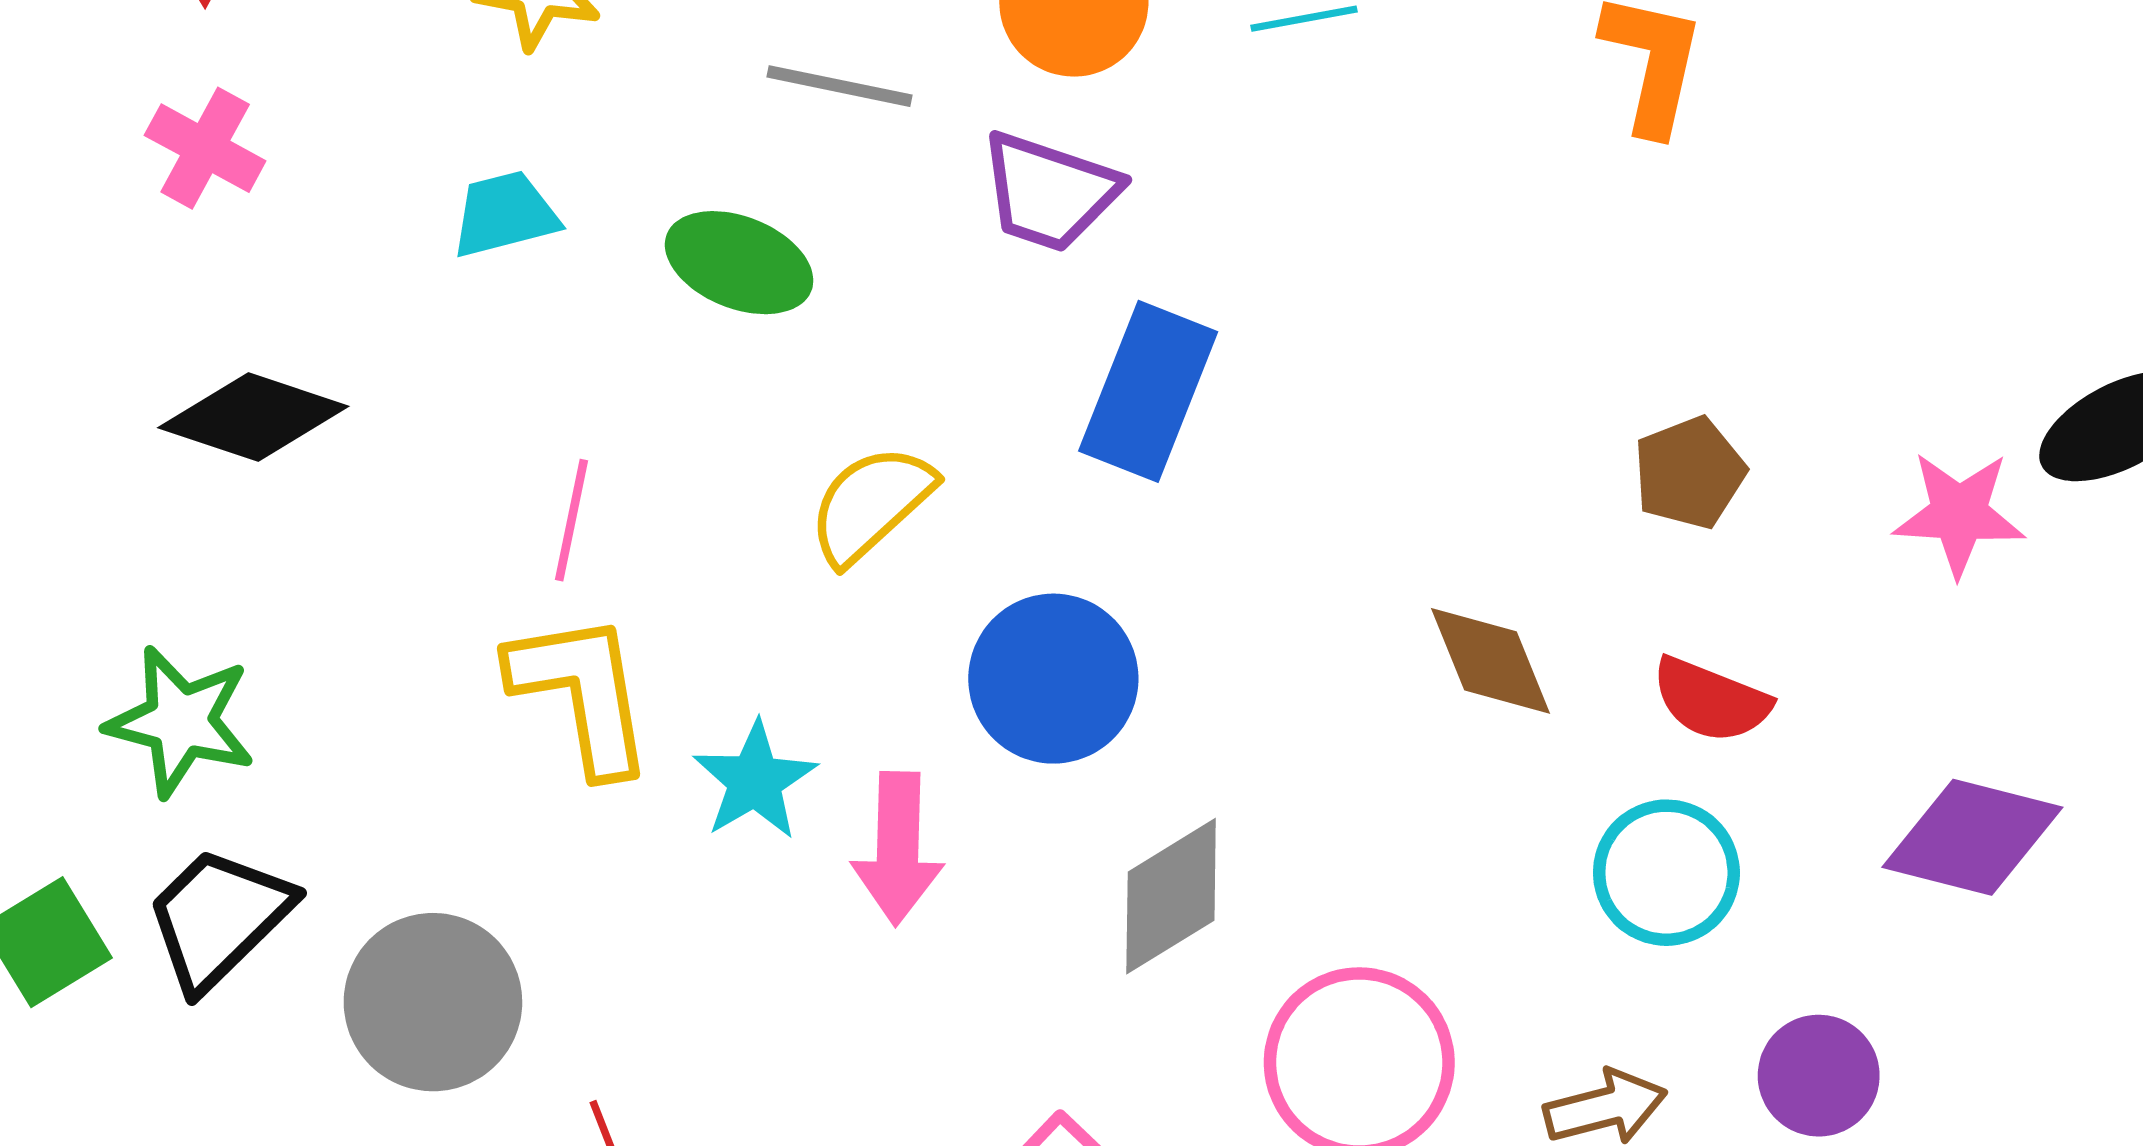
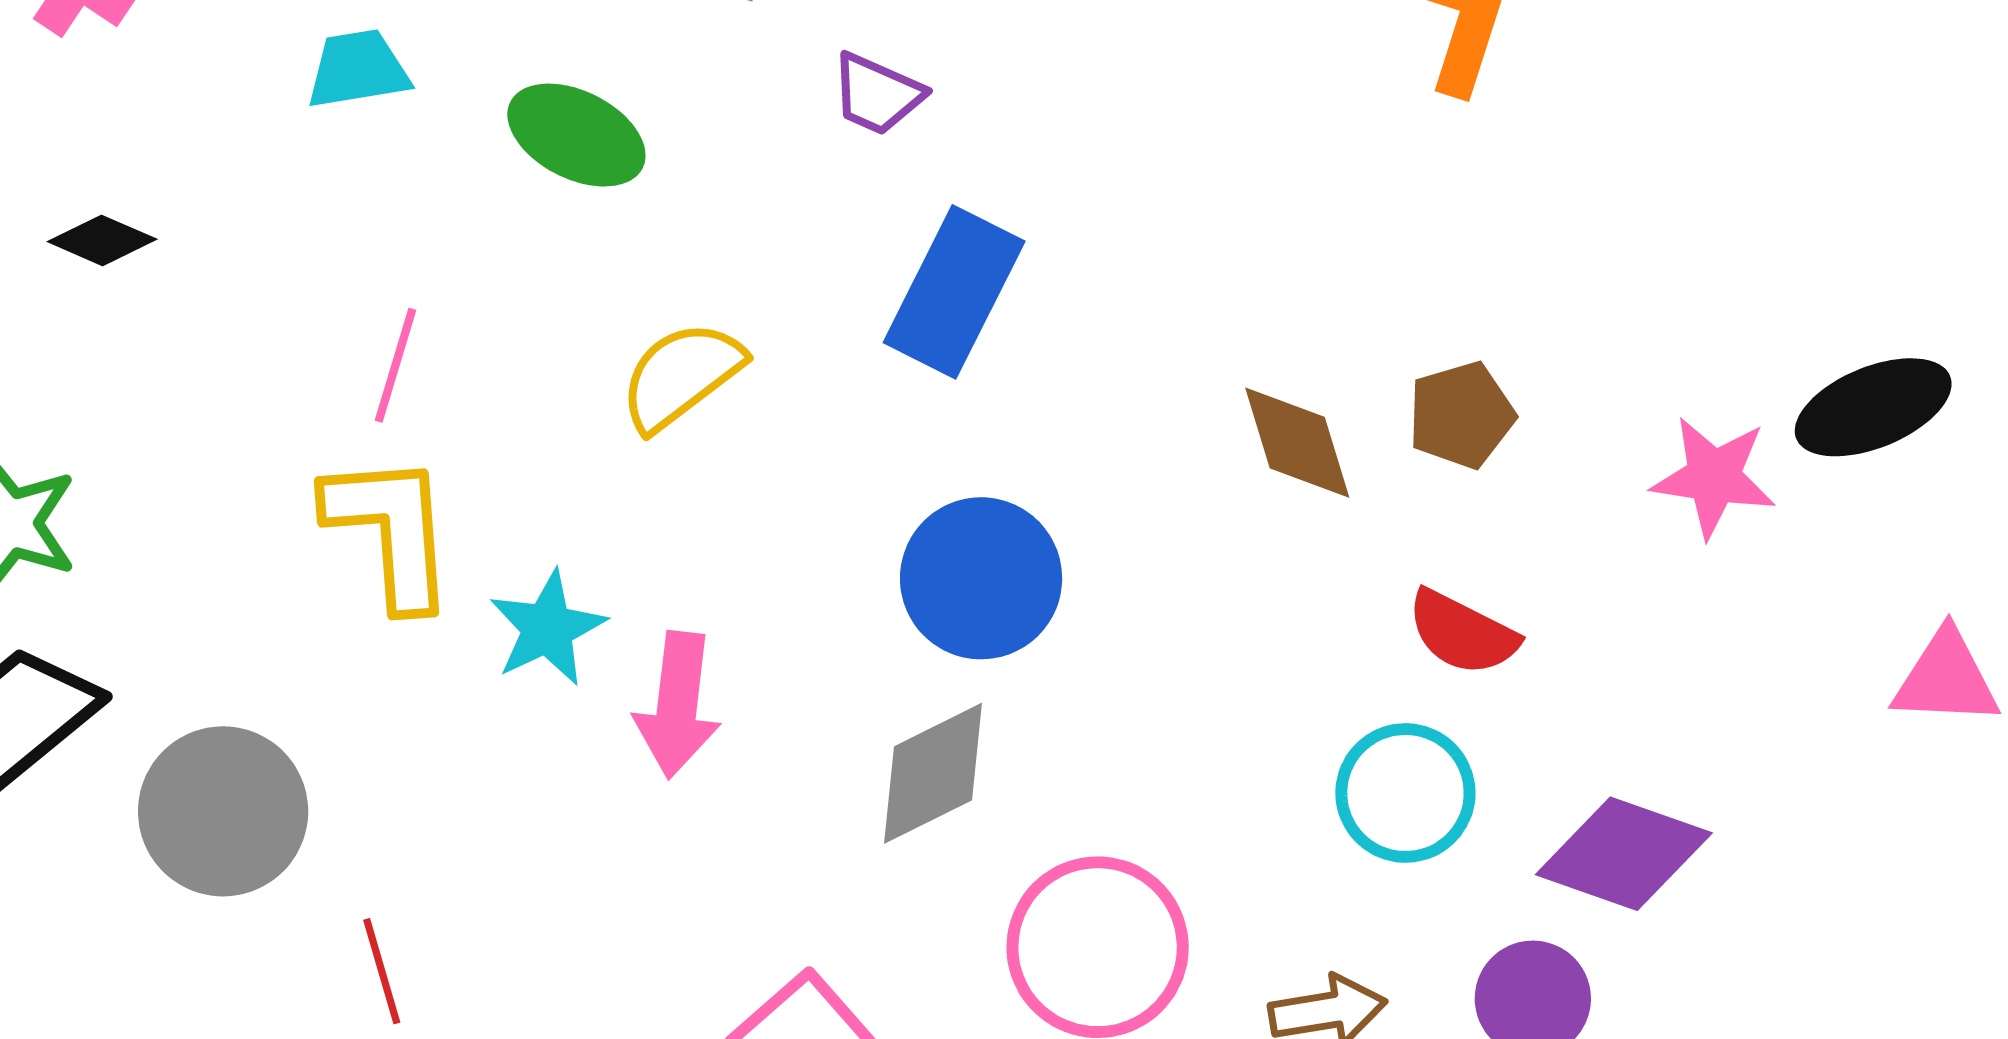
purple trapezoid: (1049, 192) -> (877, 94), size x0.7
black diamond: (253, 417) -> (102, 240), size x0.6
brown diamond: (1491, 661) -> (1297, 443), moved
blue circle: (1053, 679) -> (981, 578), moved
purple diamond: (1972, 837) -> (1624, 854), moved

